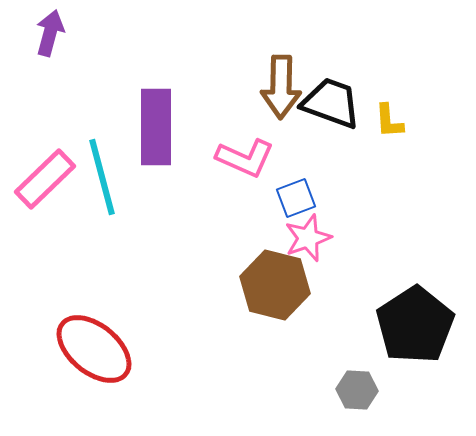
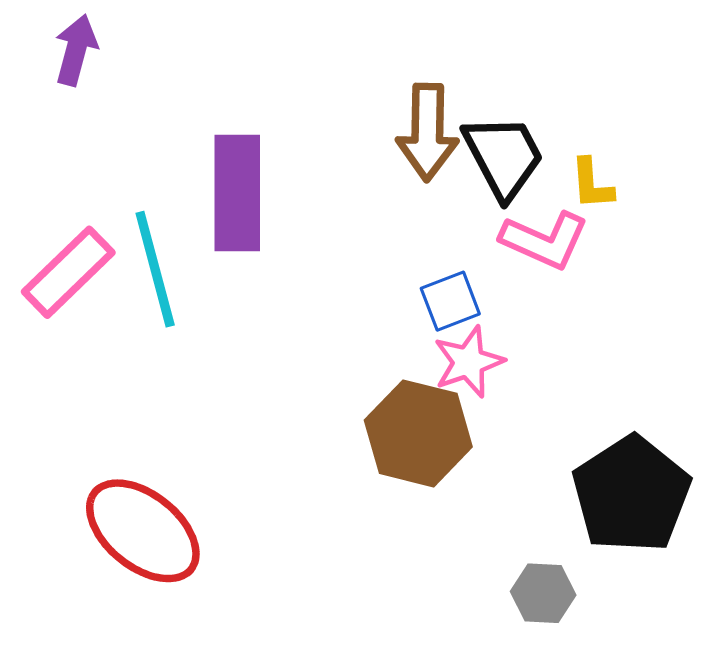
black trapezoid: (331, 103) -> (504, 156), turned 42
pink L-shape: (245, 158) -> (545, 240), moved

